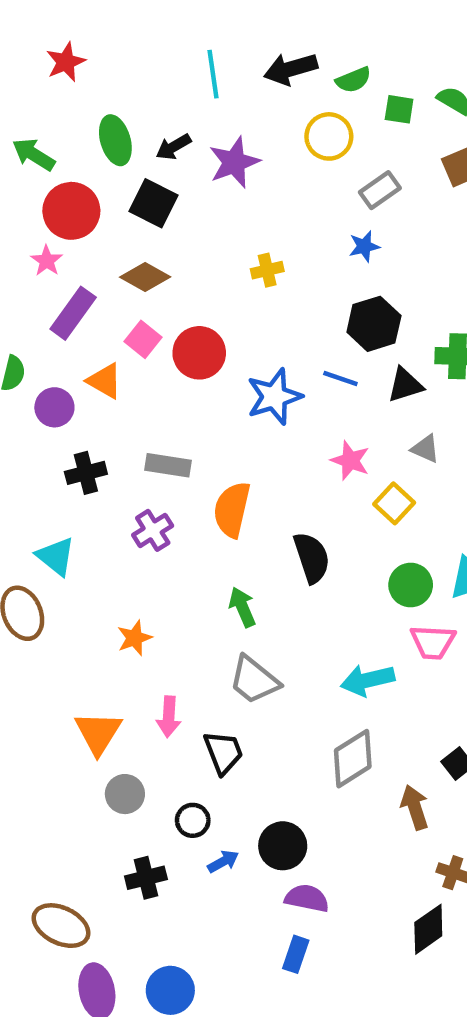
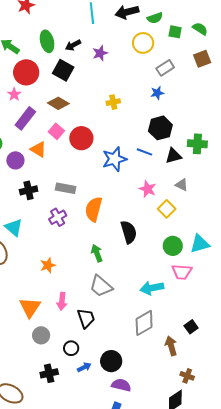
purple star: (234, 162) -> (100, 53), size x0.7

